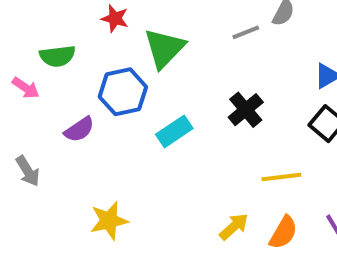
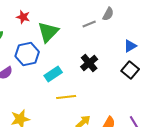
yellow line: (281, 177) -> (66, 97), moved

